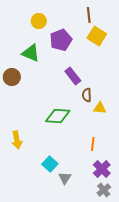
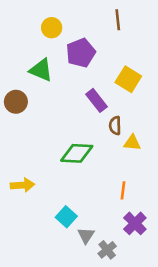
yellow square: (97, 36) -> (128, 79), moved
yellow arrow: (17, 140) -> (22, 185), turned -84
gray cross: (104, 190) -> (107, 250), moved

